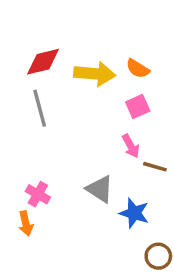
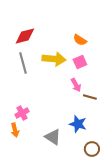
yellow arrow: (95, 74) -> (54, 59), moved
gray triangle: (100, 189) -> (53, 137), moved
pink cross: (38, 194) -> (22, 113), turned 32

